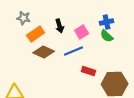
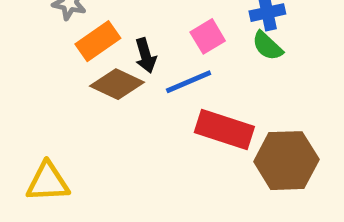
black arrow: (60, 26) -> (146, 55), moved
red rectangle: (89, 71) -> (224, 129), size x1.6

